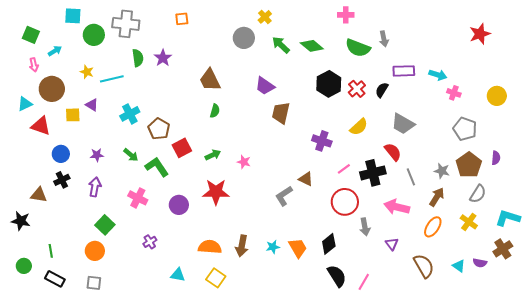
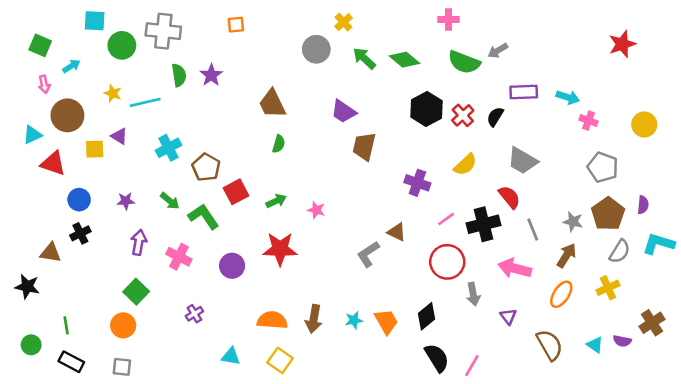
gray arrow: (384, 39) -> (498, 51), turned 70
purple arrow: (95, 187) -> (139, 242), moved
cyan L-shape: (508, 218) -> (659, 244), moved
yellow cross: (469, 222) -> (608, 288), turned 30

